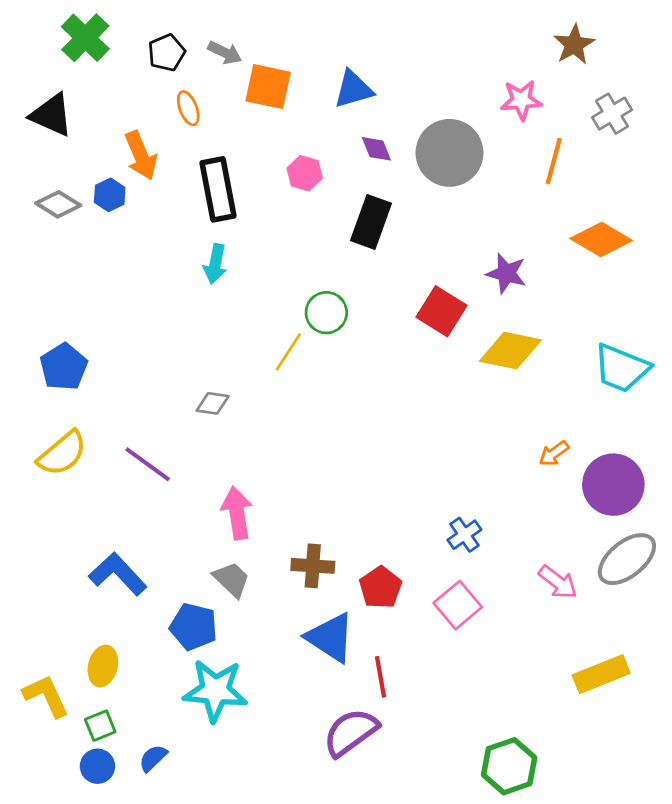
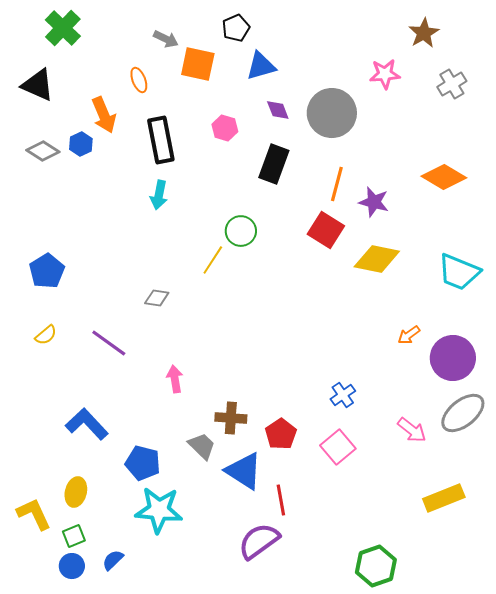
black pentagon: (167, 53) -> (236, 28), moved
orange line: (554, 161) -> (337, 184), moved
yellow semicircle: (62, 453) -> (46, 335), size x0.6
pink arrow: (237, 513) -> (175, 379), size x0.7
gray trapezoid: (232, 579) -> (202, 446), moved

